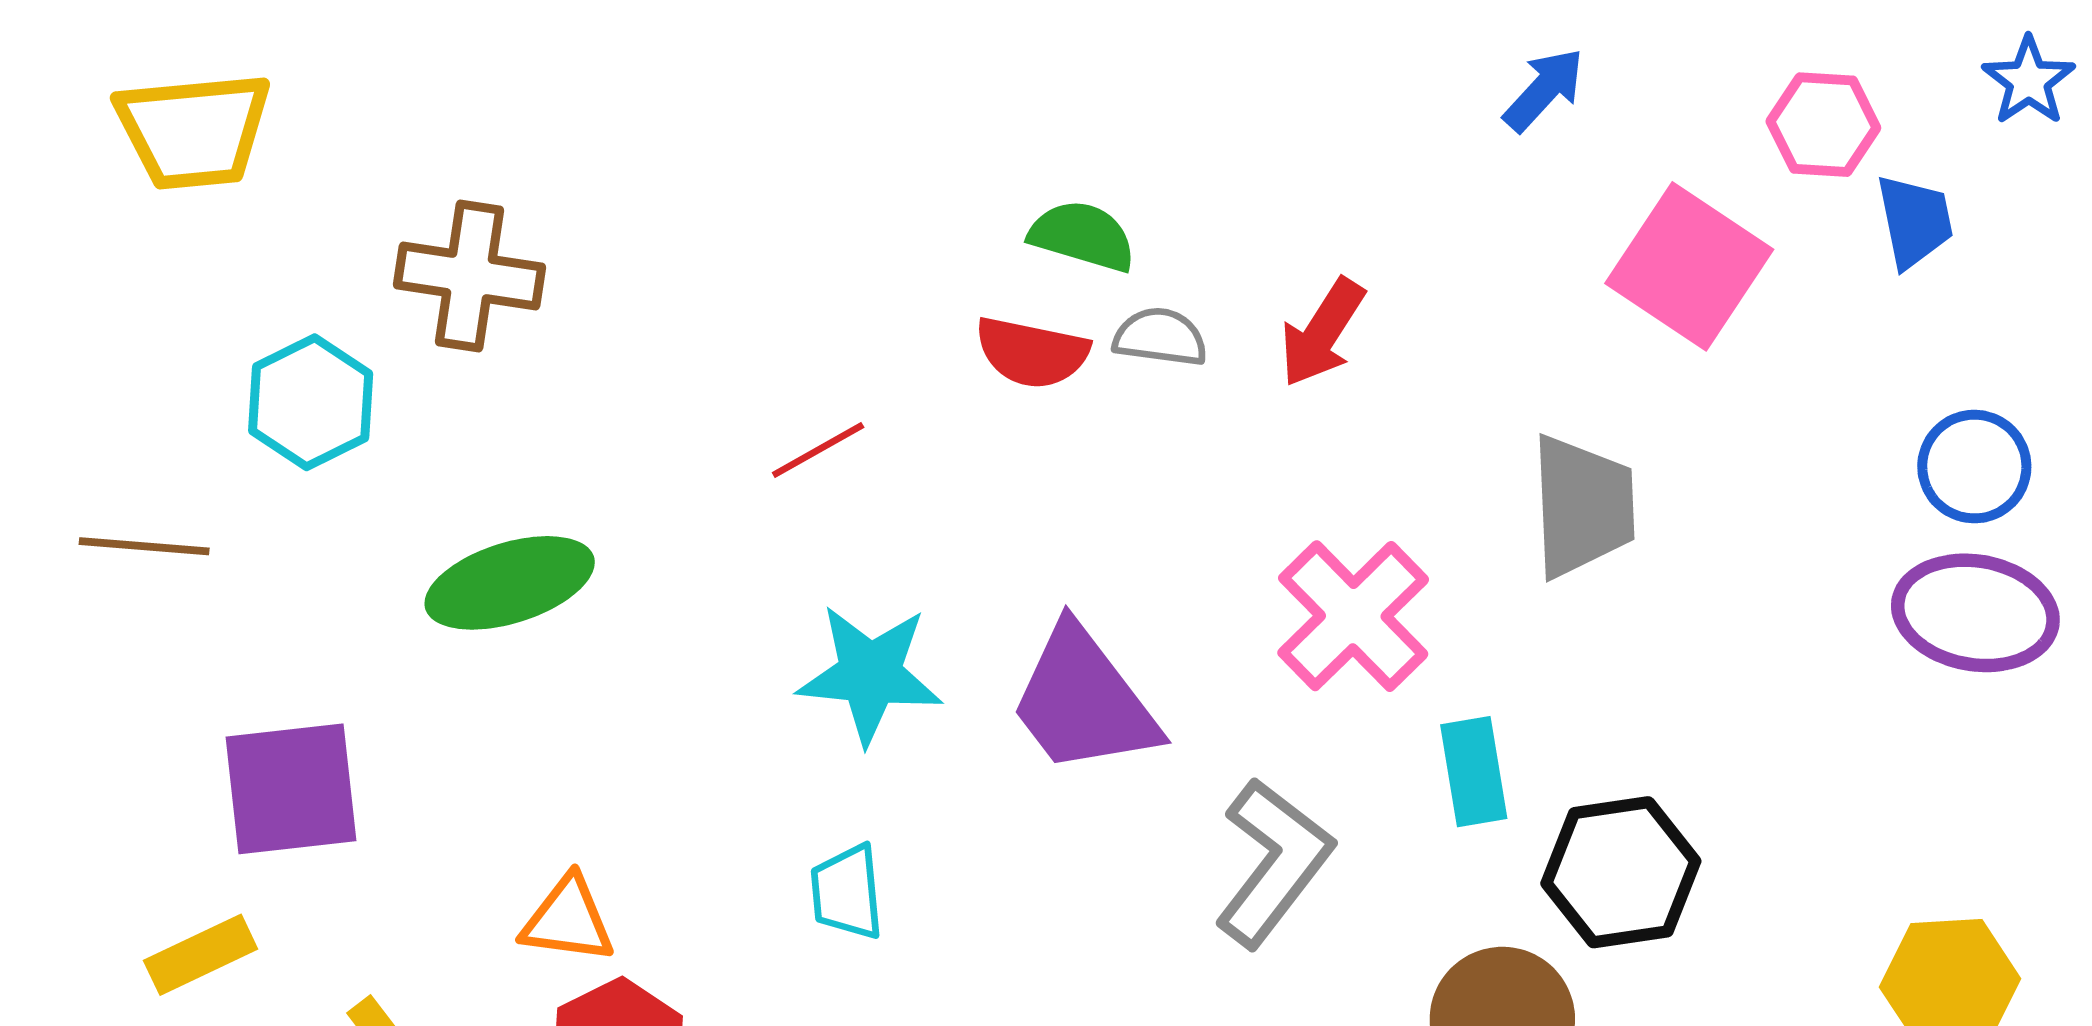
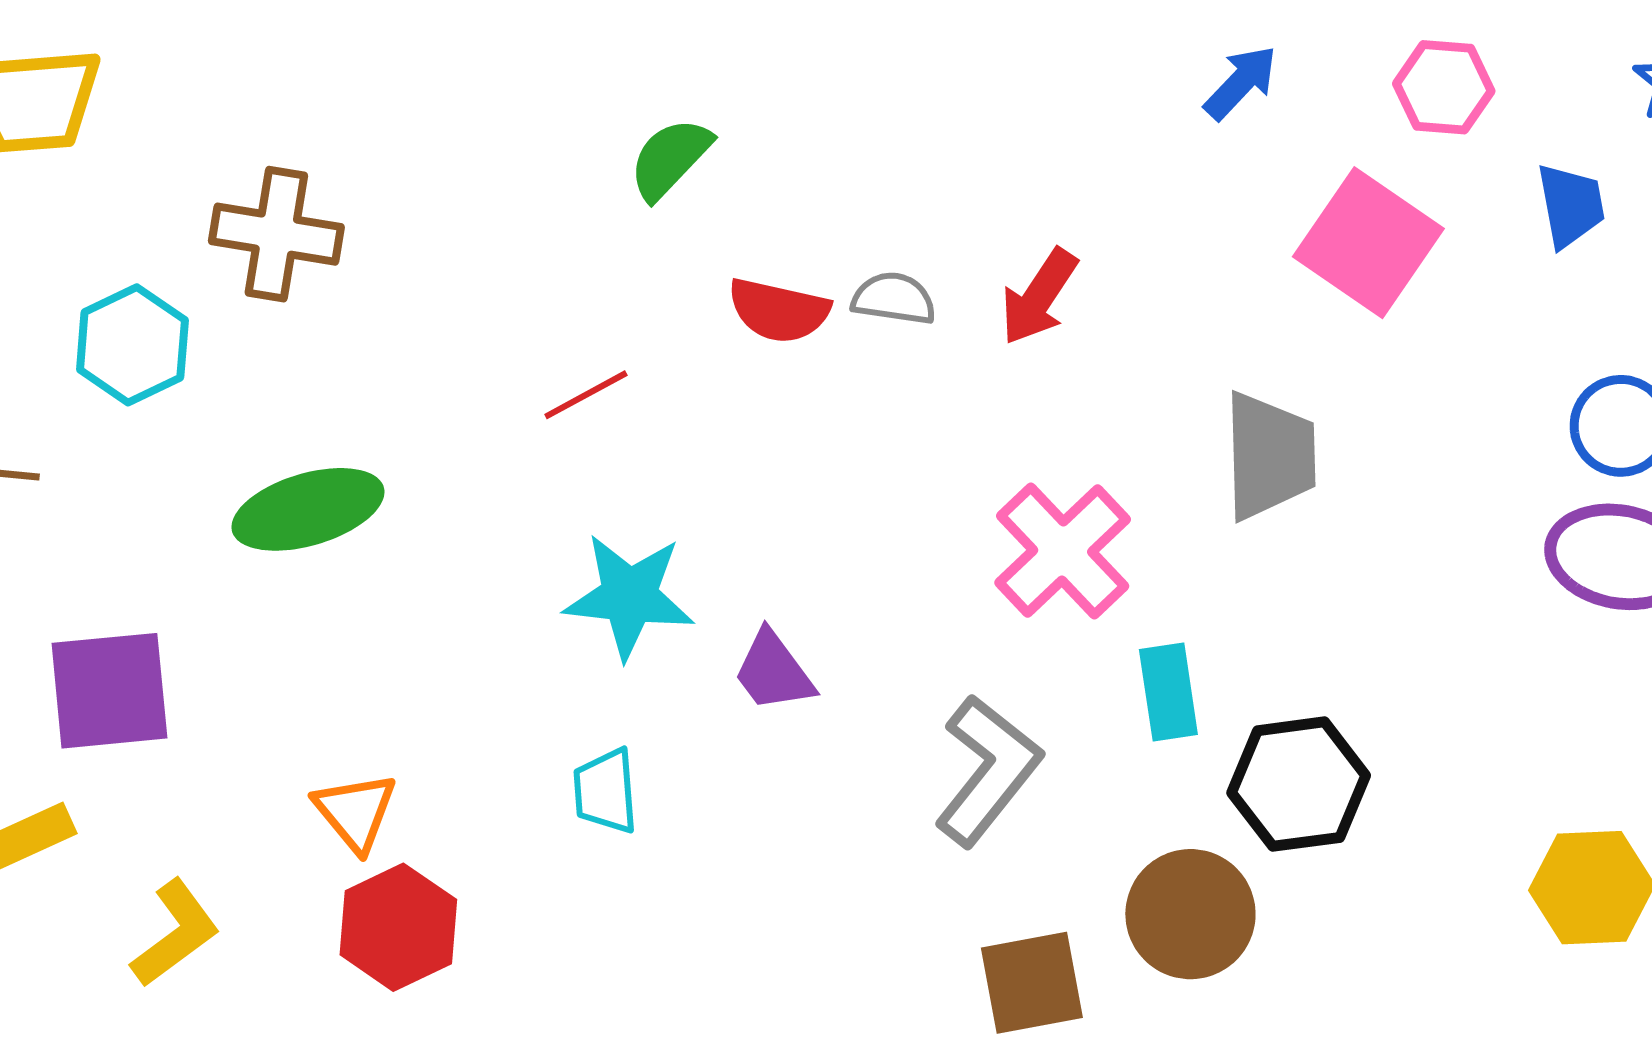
pink hexagon: (1823, 125) -> (1444, 87), moved
green semicircle: (1082, 236) -> (670, 159), moved, turned -64
purple trapezoid: (1083, 701) -> (774, 671), moved, size x0.6
orange triangle: (568, 920) -> (355, 812), turned 42

